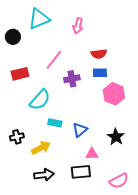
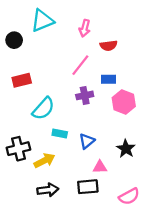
red semicircle: (99, 54) -> (109, 46), moved
pink line: (54, 60) -> (80, 65), moved
purple cross: (72, 79) -> (85, 95), moved
black cross: (17, 137) -> (18, 149), size x1.5

